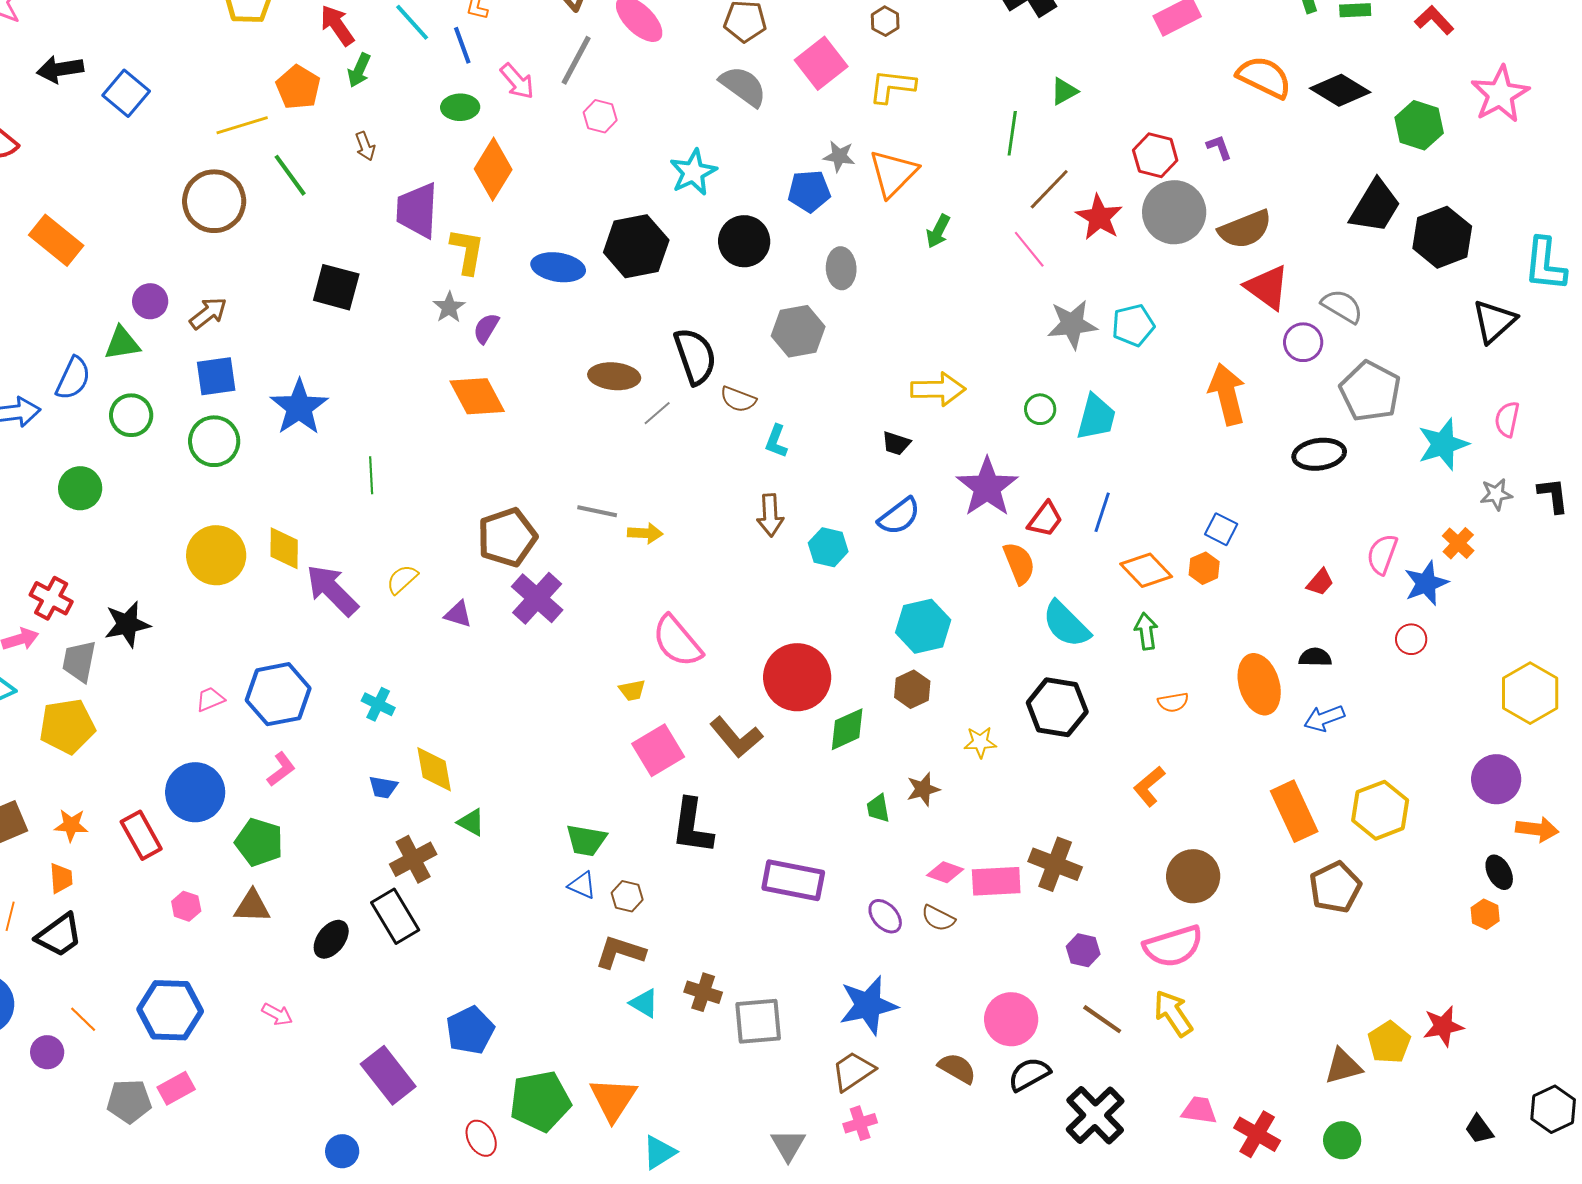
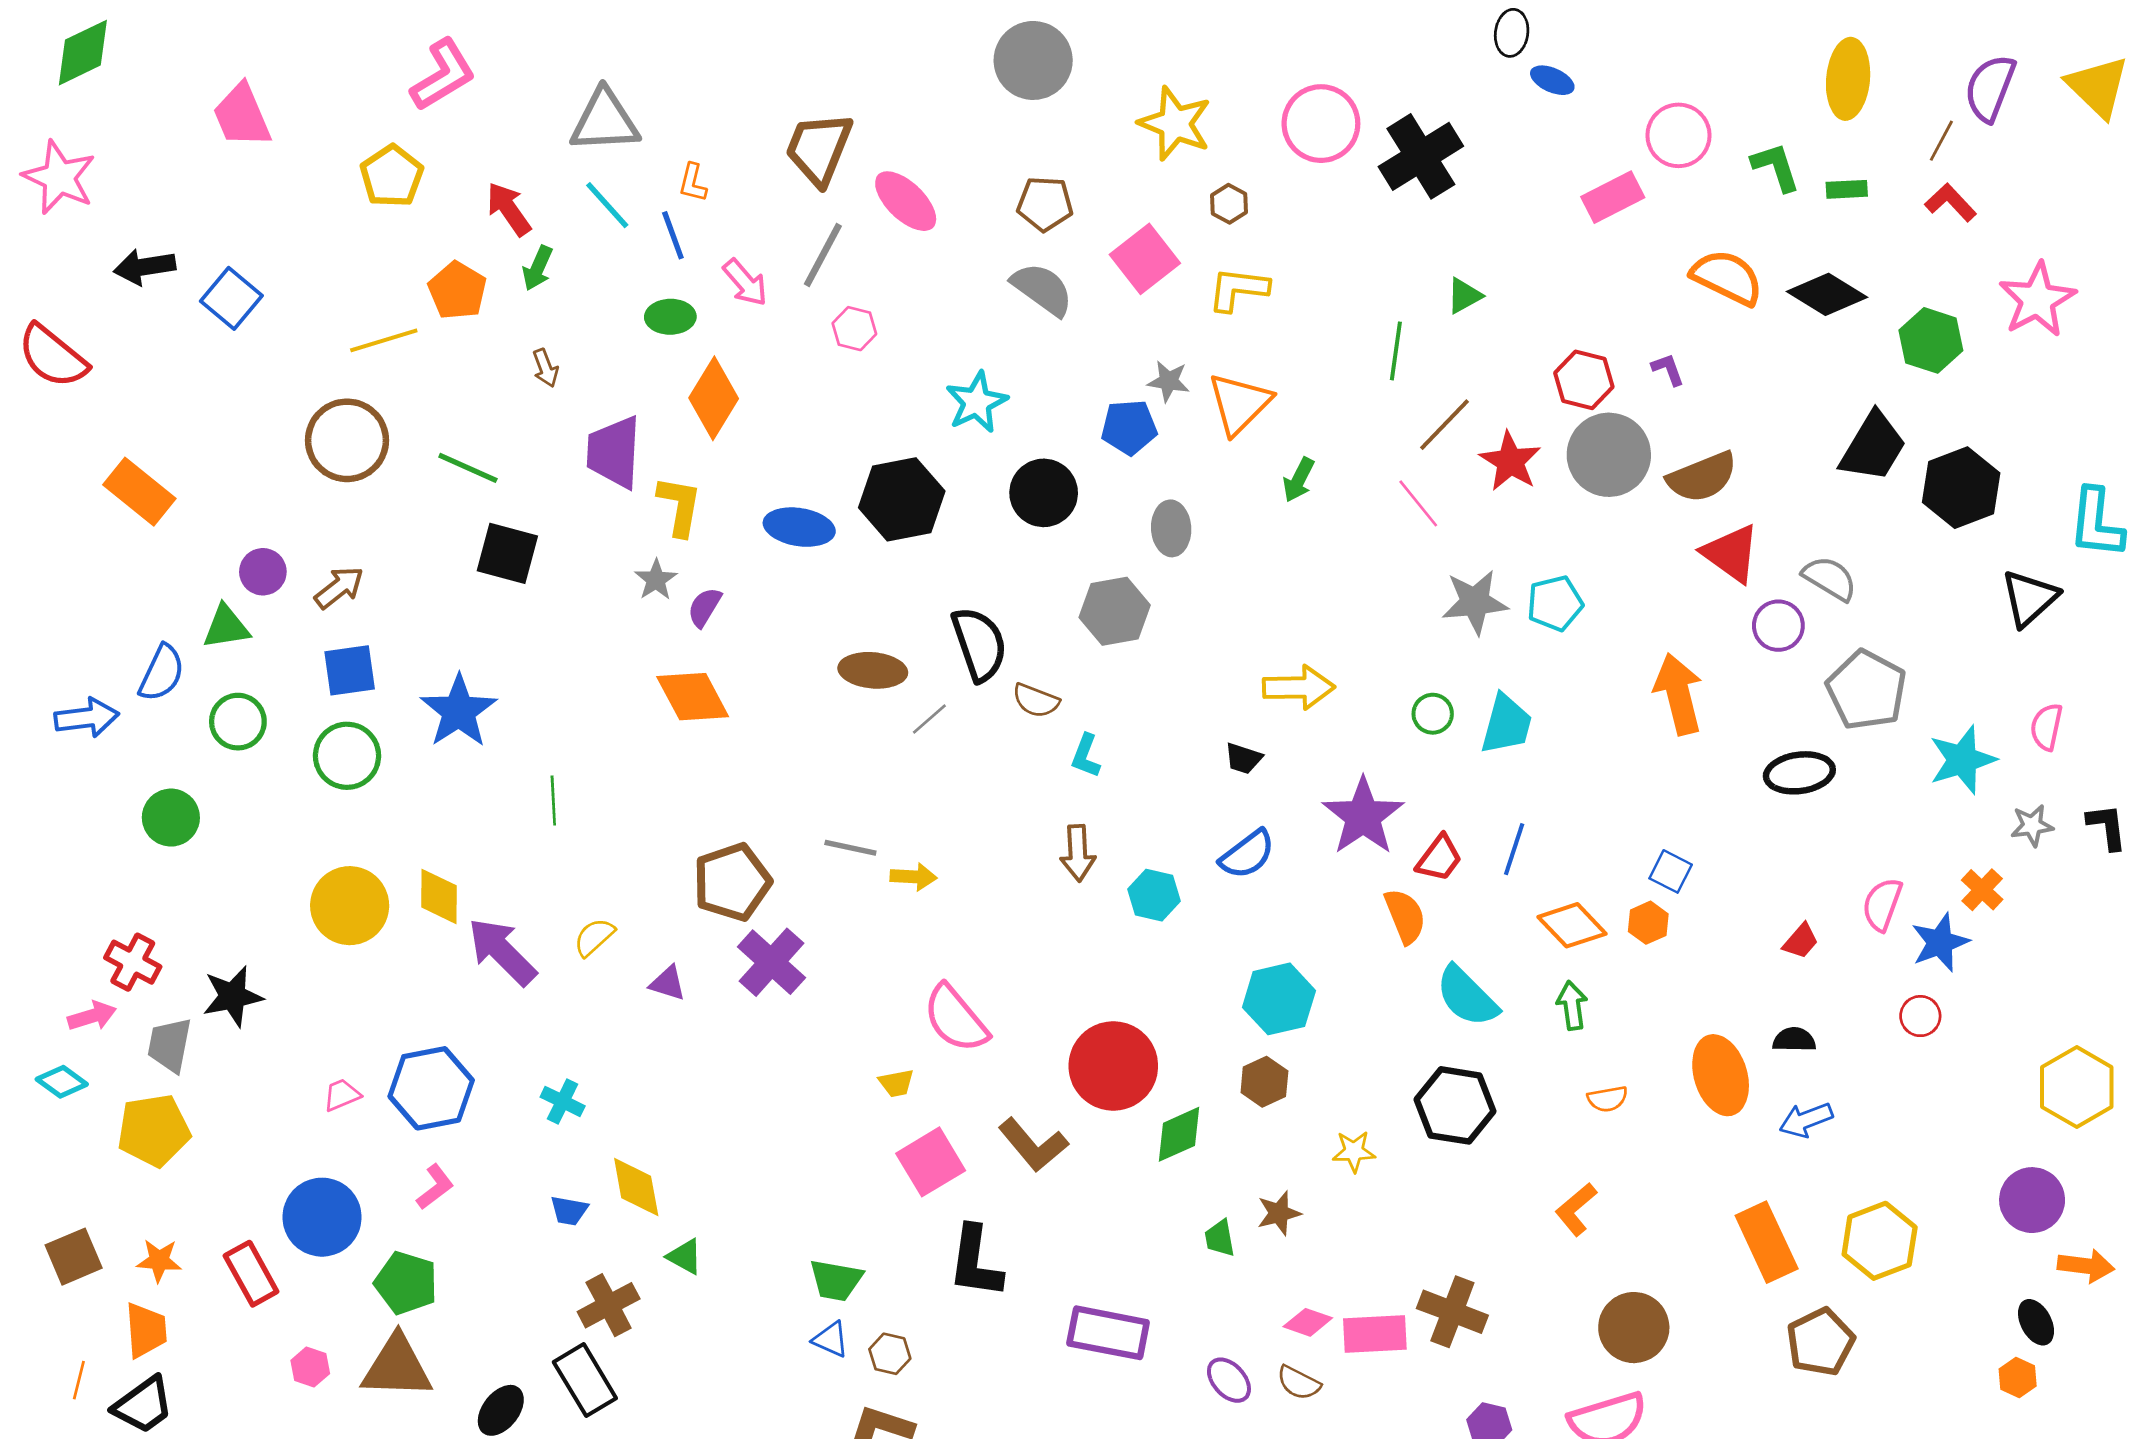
green line: (290, 175) -> (468, 468), moved, turned -30
orange trapezoid: (61, 878) -> (146, 1330), size x1.4
brown triangle: (252, 906) -> (397, 1367), size x1.5

